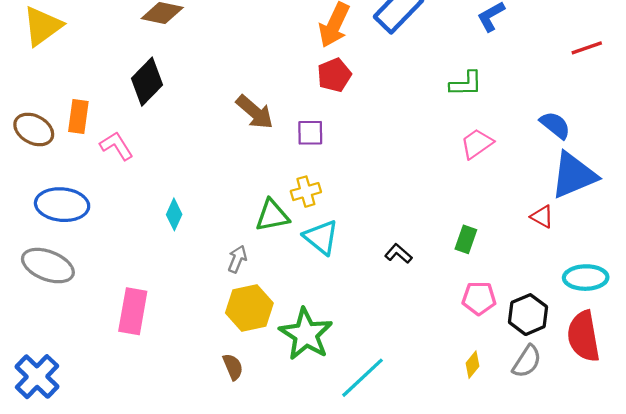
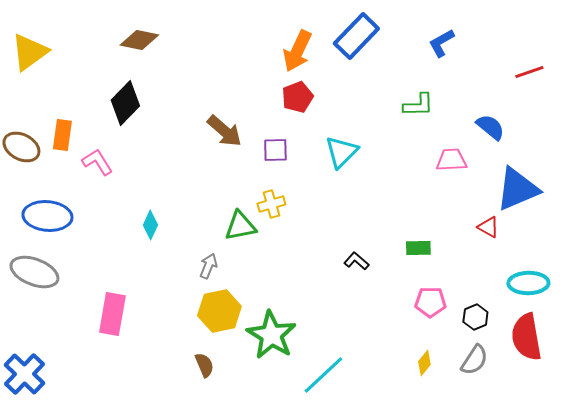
blue semicircle: (555, 125) -> (490, 127), moved
pink trapezoid: (477, 144) -> (451, 160), moved, turned 32
cyan triangle: (321, 237) -> (341, 152), moved, turned 36
green rectangle: (466, 239) -> (418, 248), turned 70
black hexagon: (528, 315) -> (475, 317), size x0.7

